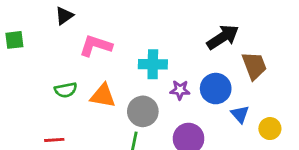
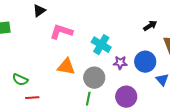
black arrow: (223, 37) -> (150, 26), size x0.6
cyan cross: (153, 64) -> (101, 45), turned 30
green semicircle: (66, 90) -> (20, 80), moved, turned 35

